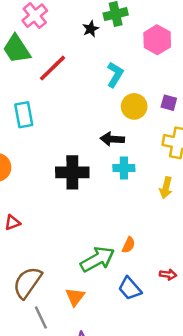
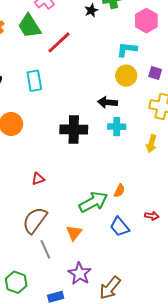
cyan L-shape: (115, 75) -> (127, 49), moved, turned -115
red triangle: (12, 222) -> (38, 179), moved

